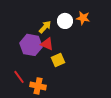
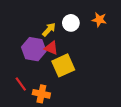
orange star: (83, 18) -> (99, 20), moved
yellow square: (58, 60) -> (63, 65), size x1.5

